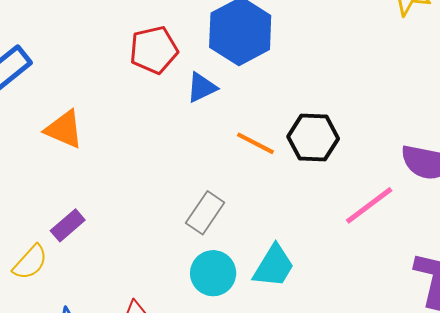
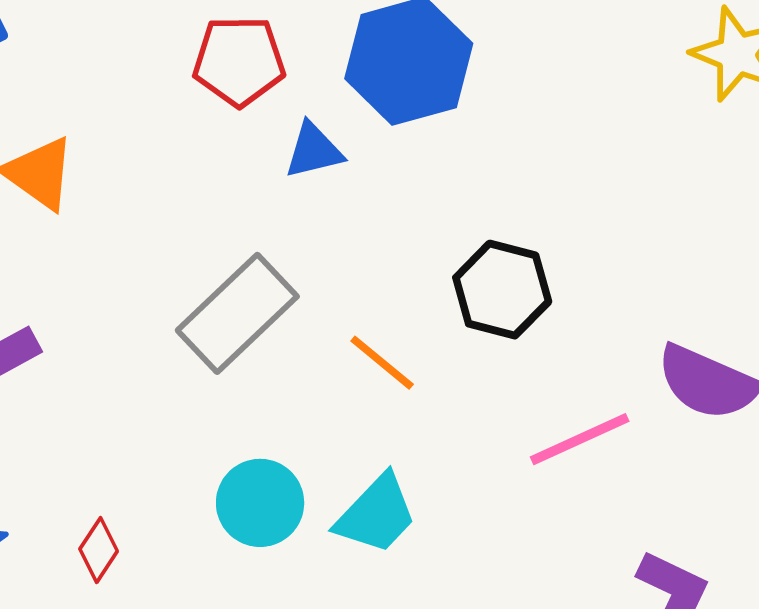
orange line: (255, 143) -> (382, 363), moved
gray rectangle: (205, 213) -> (237, 313), moved, size x1.5

